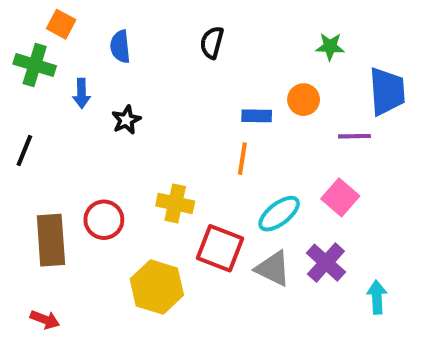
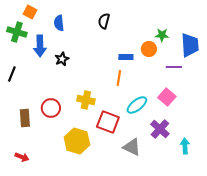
green star: (330, 47) -> (162, 35), moved
blue arrow: (81, 93) -> (40, 46), size x1.5
brown rectangle: (51, 240) -> (25, 118), size x0.7
gray triangle: (273, 269) -> (132, 147), moved

